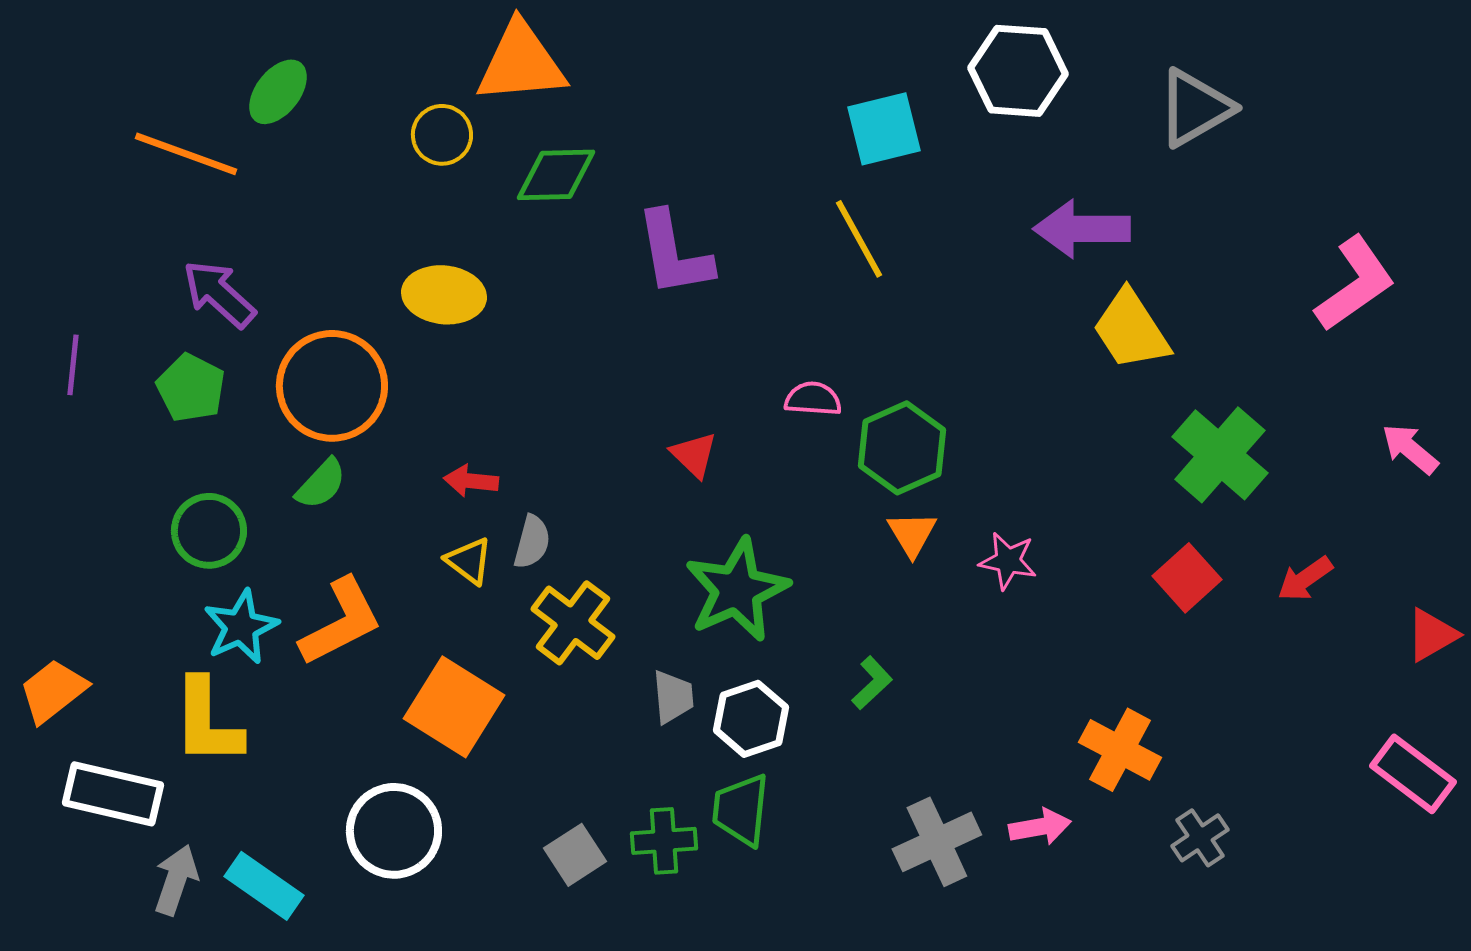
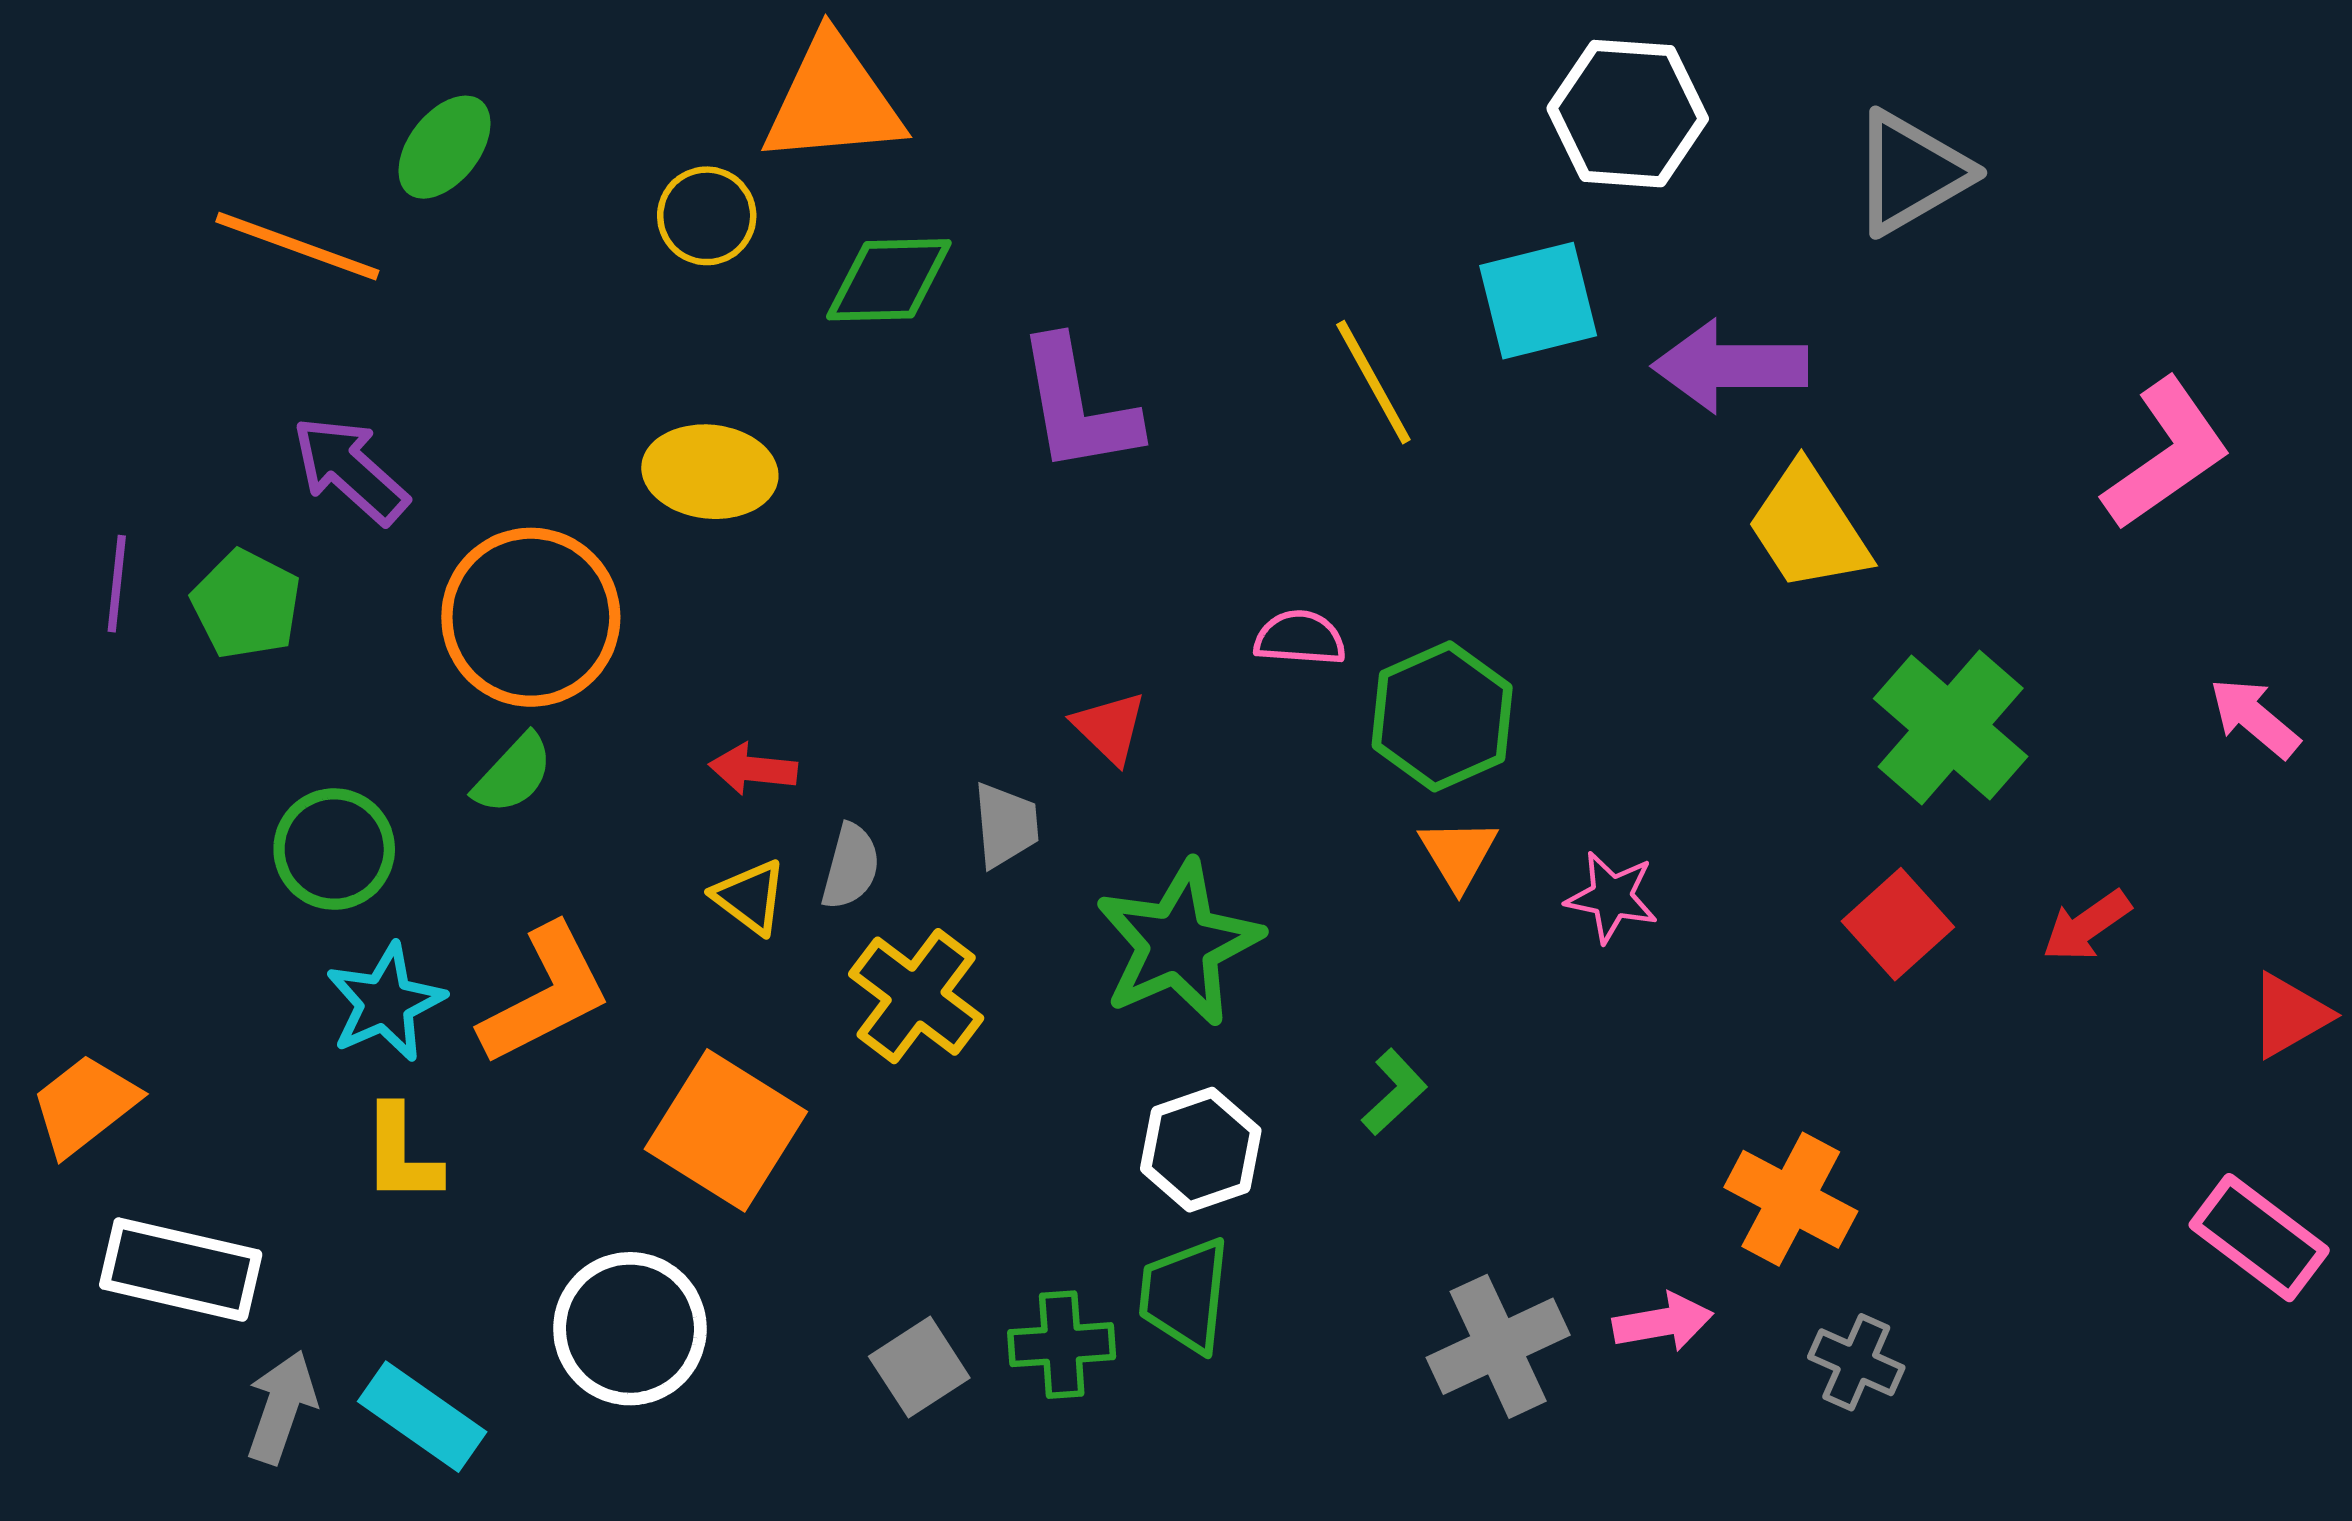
cyan square: (884, 129) -> (1538, 301), moved
green pentagon: (191, 388) -> (246, 604), moved
gray trapezoid: (673, 697) -> (1006, 825), moved
yellow L-shape: (207, 722) -> (401, 1154), moved, size x0.7
gray cross: (1200, 838) -> (1856, 1362), moved, turned -32

